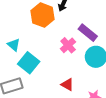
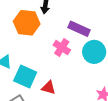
red triangle: (67, 85) -> (49, 88), moved

